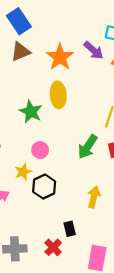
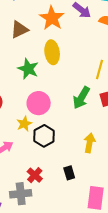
brown triangle: (21, 52) -> (19, 30), moved
pink circle: (40, 150) -> (39, 103), size x1.5
red cross: (53, 247) -> (35, 175), moved

